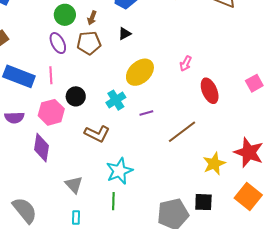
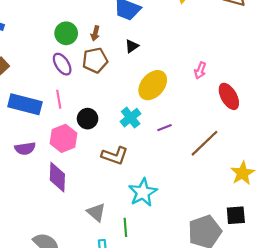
green line: (113, 201) -> (125, 227), moved

